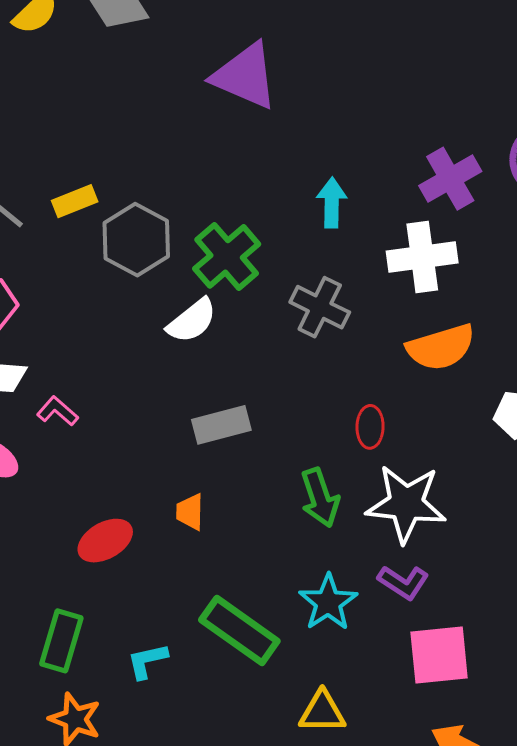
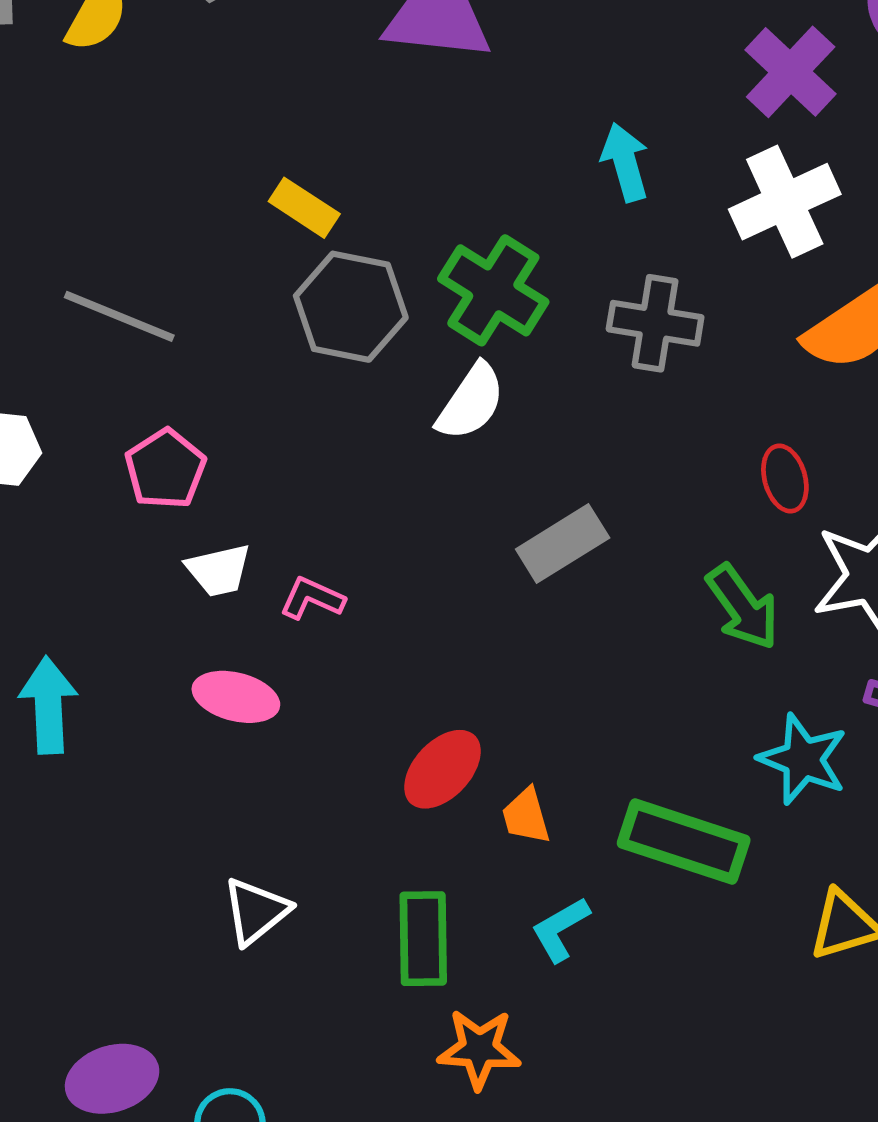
yellow rectangle: (75, 201) -> (304, 208), moved, turned 72
orange trapezoid: (190, 512) -> (526, 816), moved

